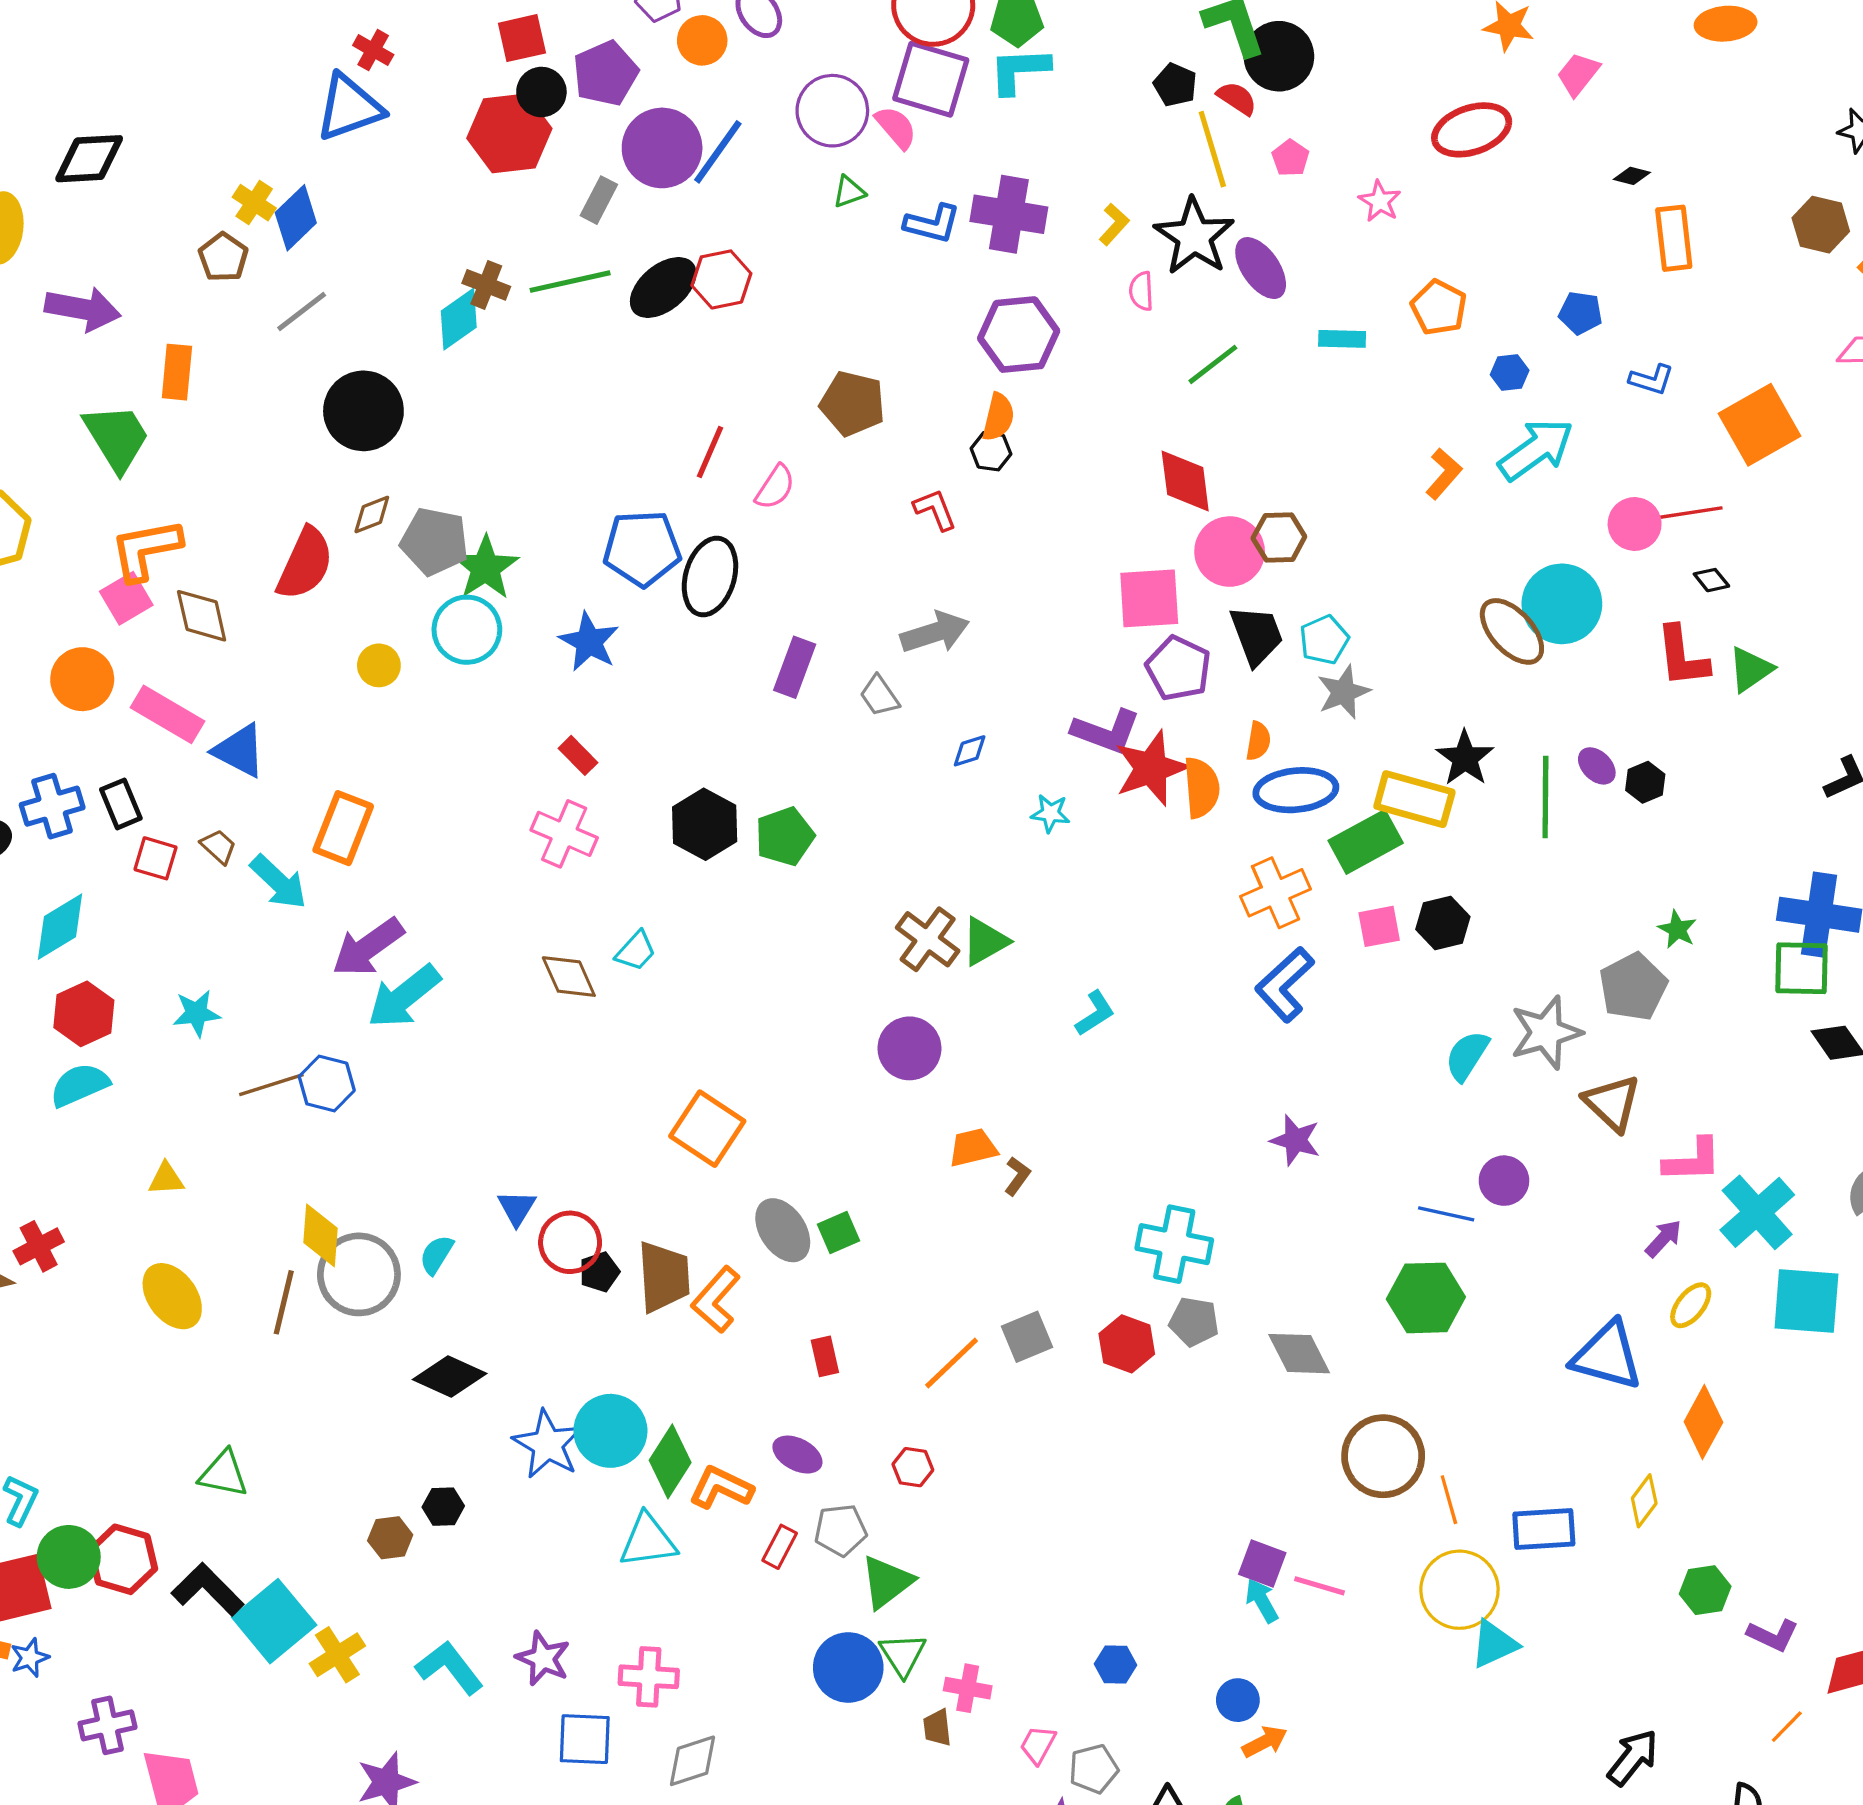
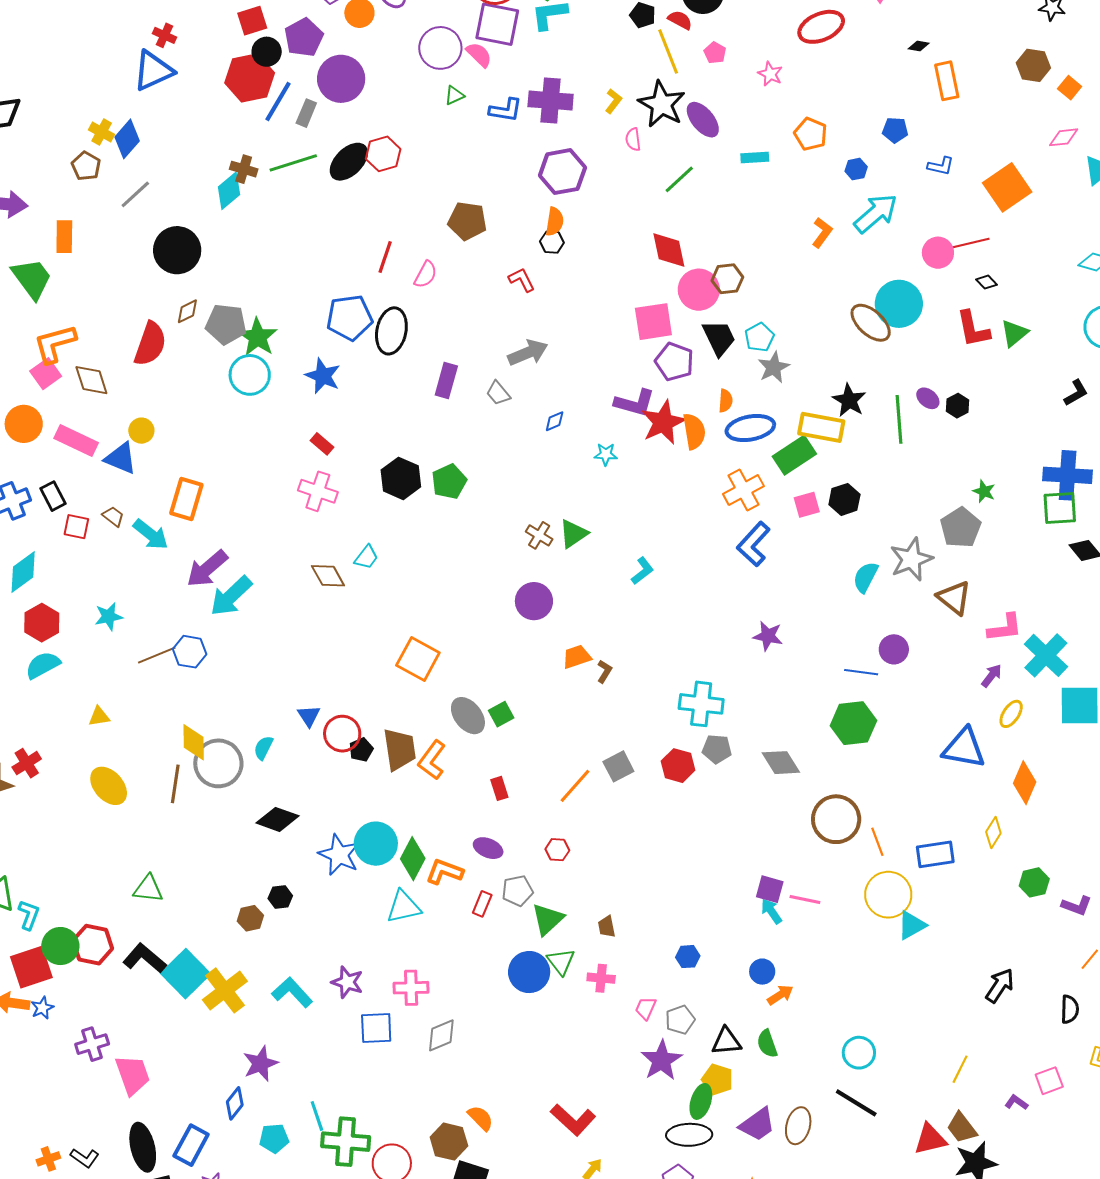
blue line: (718, 152) -> (278, 102), moved
yellow circle: (379, 665) -> (141, 431), moved
brown cross: (928, 939) -> (539, 535), size x0.7
yellow cross: (337, 1655) -> (225, 990), size x1.4
brown trapezoid: (937, 1728) -> (607, 927), moved

